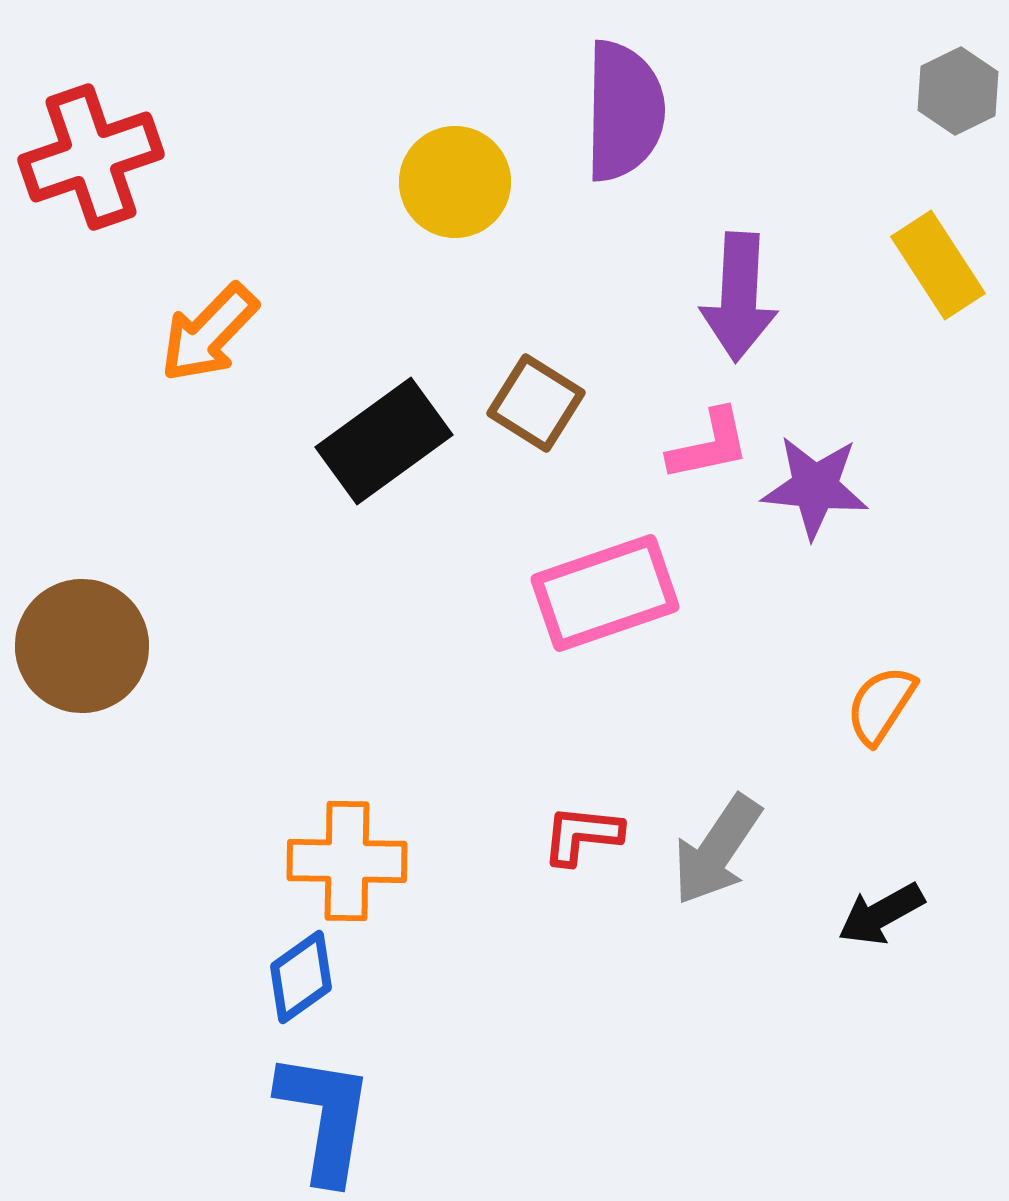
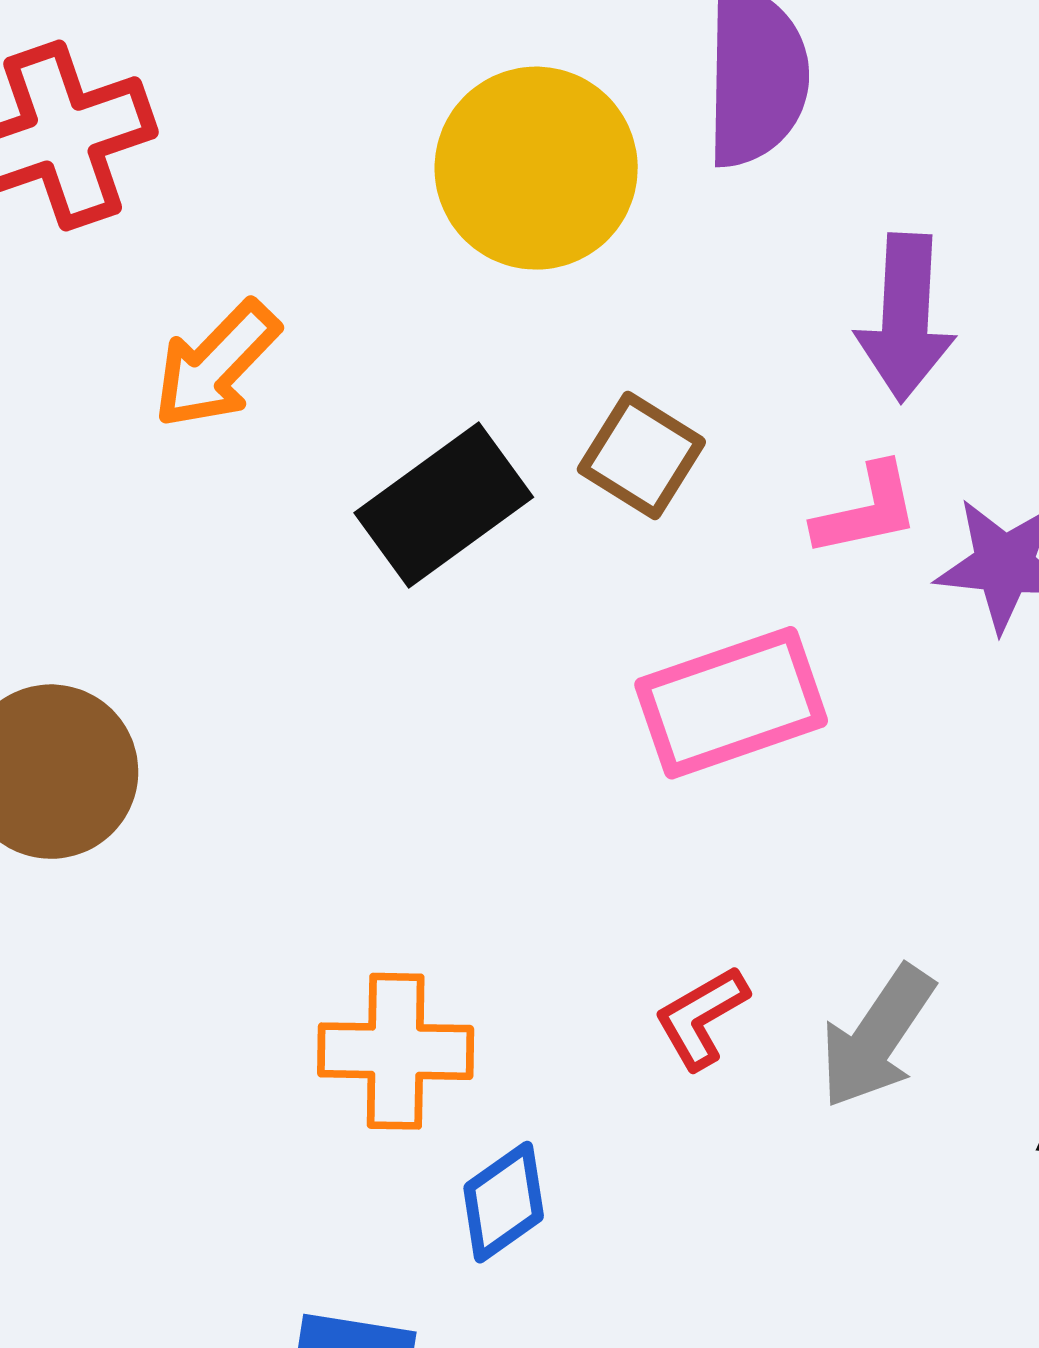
yellow circle: (455, 182) -> (536, 168), size x1.4
red L-shape: (582, 835) -> (701, 1017), turned -36
blue diamond: (301, 977) -> (504, 1202), moved

